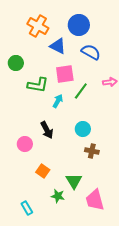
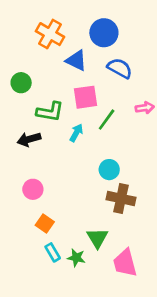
black arrow: (47, 130) -> (29, 139), moved, turned 102
brown cross: (92, 151) -> (121, 198), size x1.5
orange square: (43, 171) -> (45, 223), moved
cyan rectangle: (27, 208) -> (53, 252), moved

